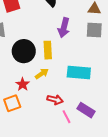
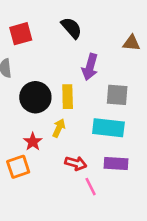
gray square: (94, 30) -> (117, 95), moved
yellow arrow: (42, 74) -> (59, 128), turned -32
purple rectangle: (86, 110) -> (116, 163), moved, turned -30

